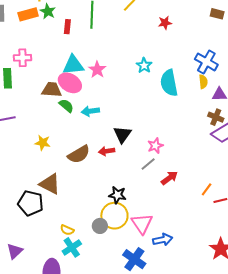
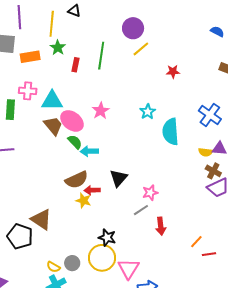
orange rectangle: (28, 14) -> (30, 57), moved
cyan triangle: (73, 65) -> (52, 101), moved
yellow semicircle: (203, 82) -> (205, 152), moved, turned 96
brown trapezoid: (52, 90) -> (53, 126), turned 40
green semicircle: (66, 106) -> (75, 142), moved
yellow star: (43, 143) -> (83, 201), moved
red arrow: (107, 151) -> (92, 190), moved
brown semicircle: (79, 154) -> (77, 180), moved
red arrow: (169, 178) -> (161, 226), turned 114
gray circle: (100, 226) -> (72, 263), moved

